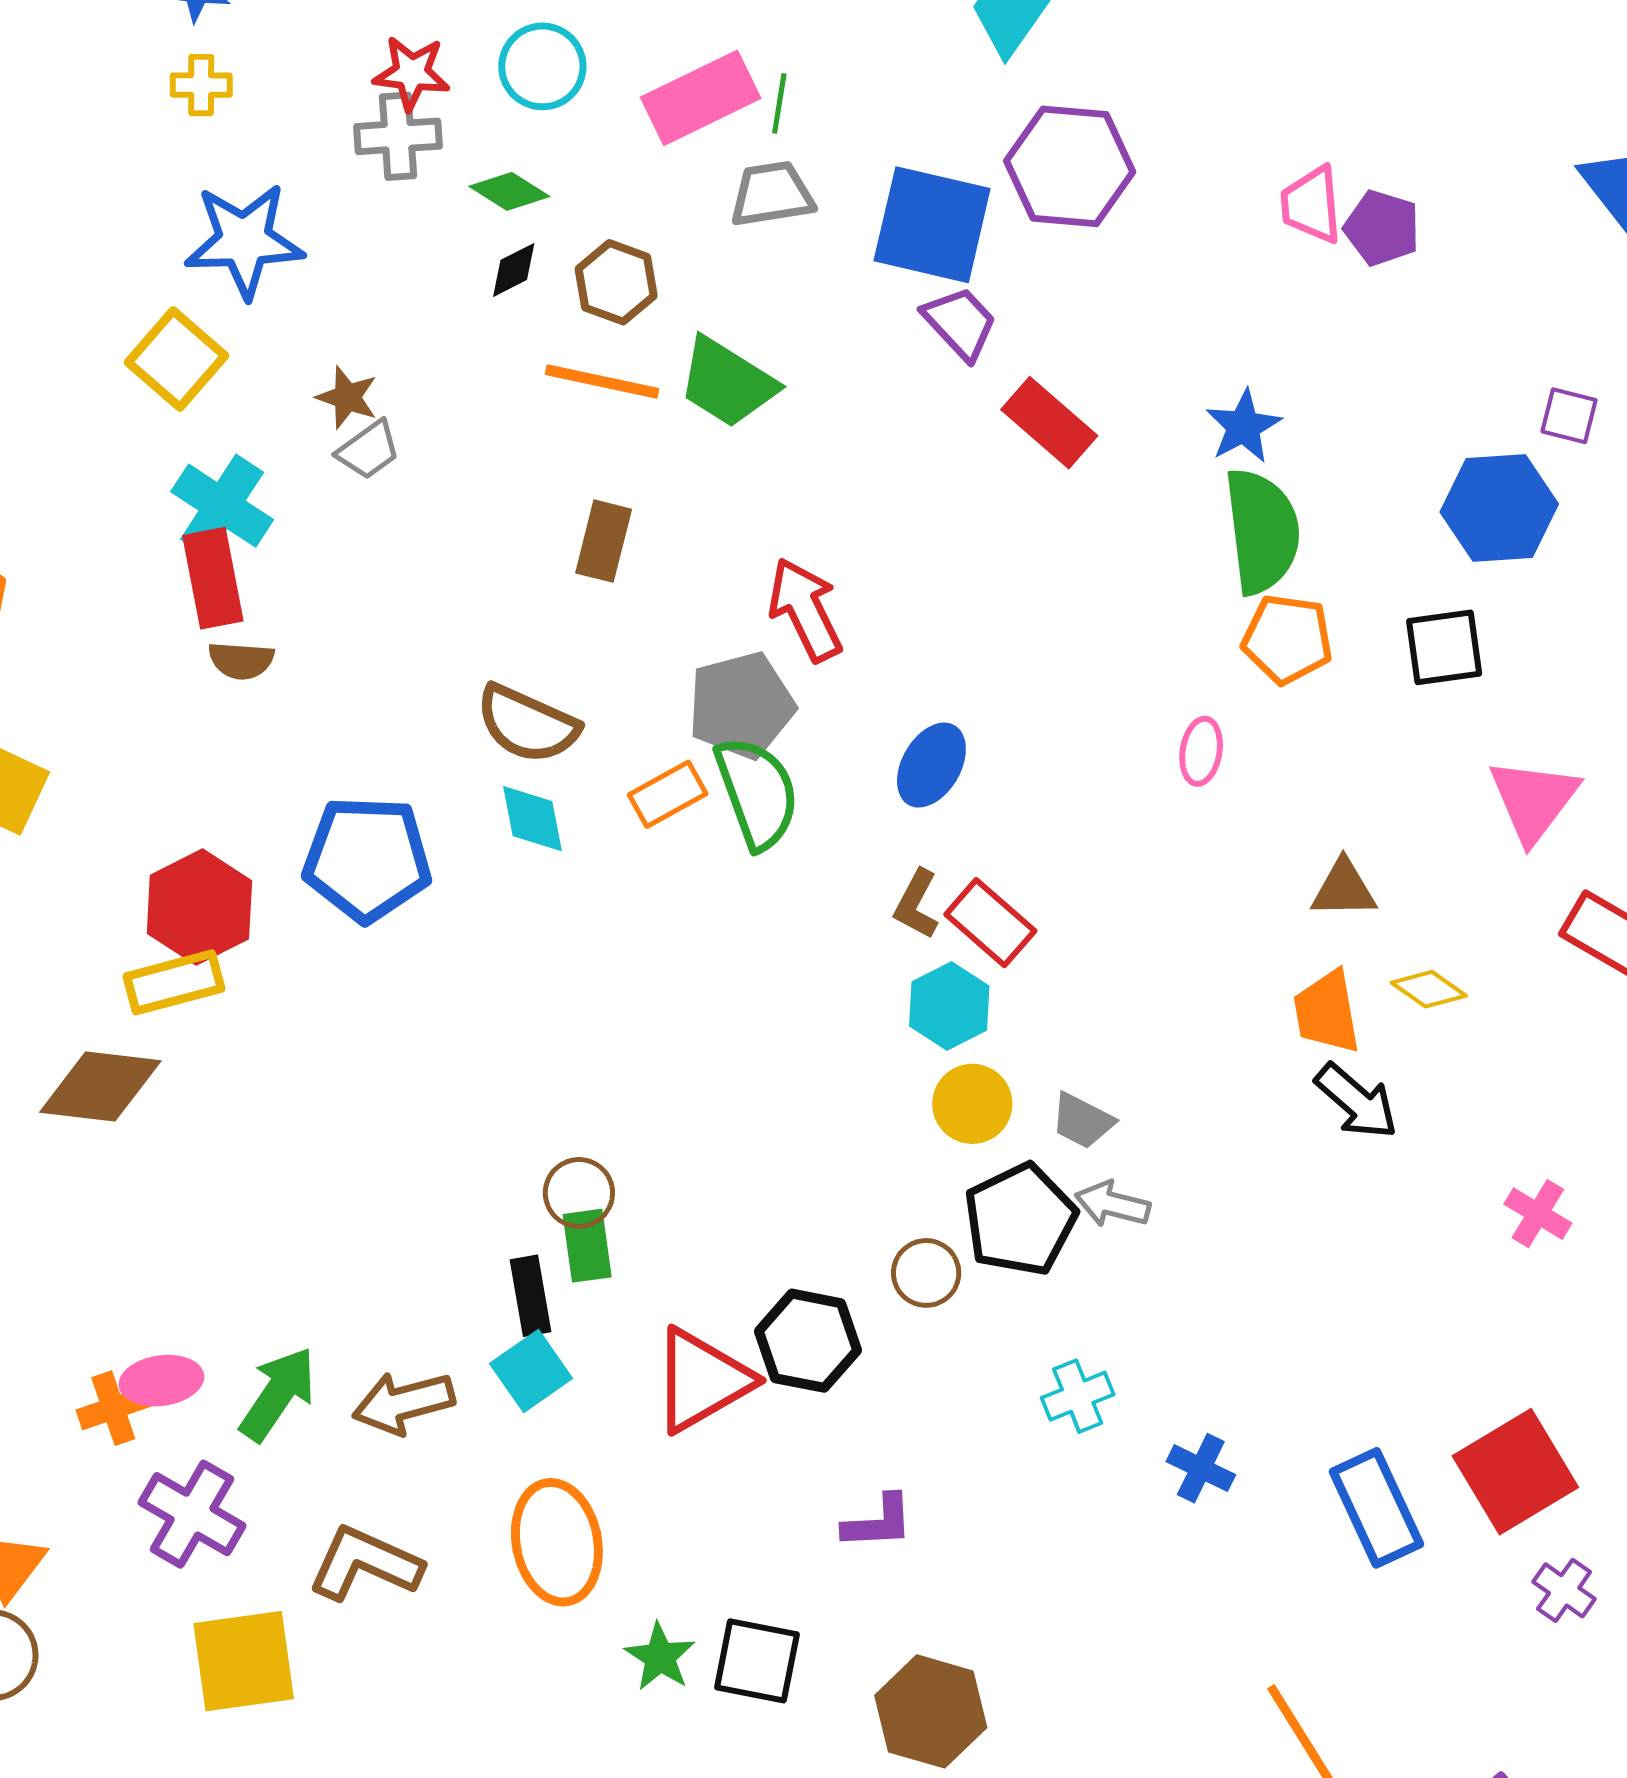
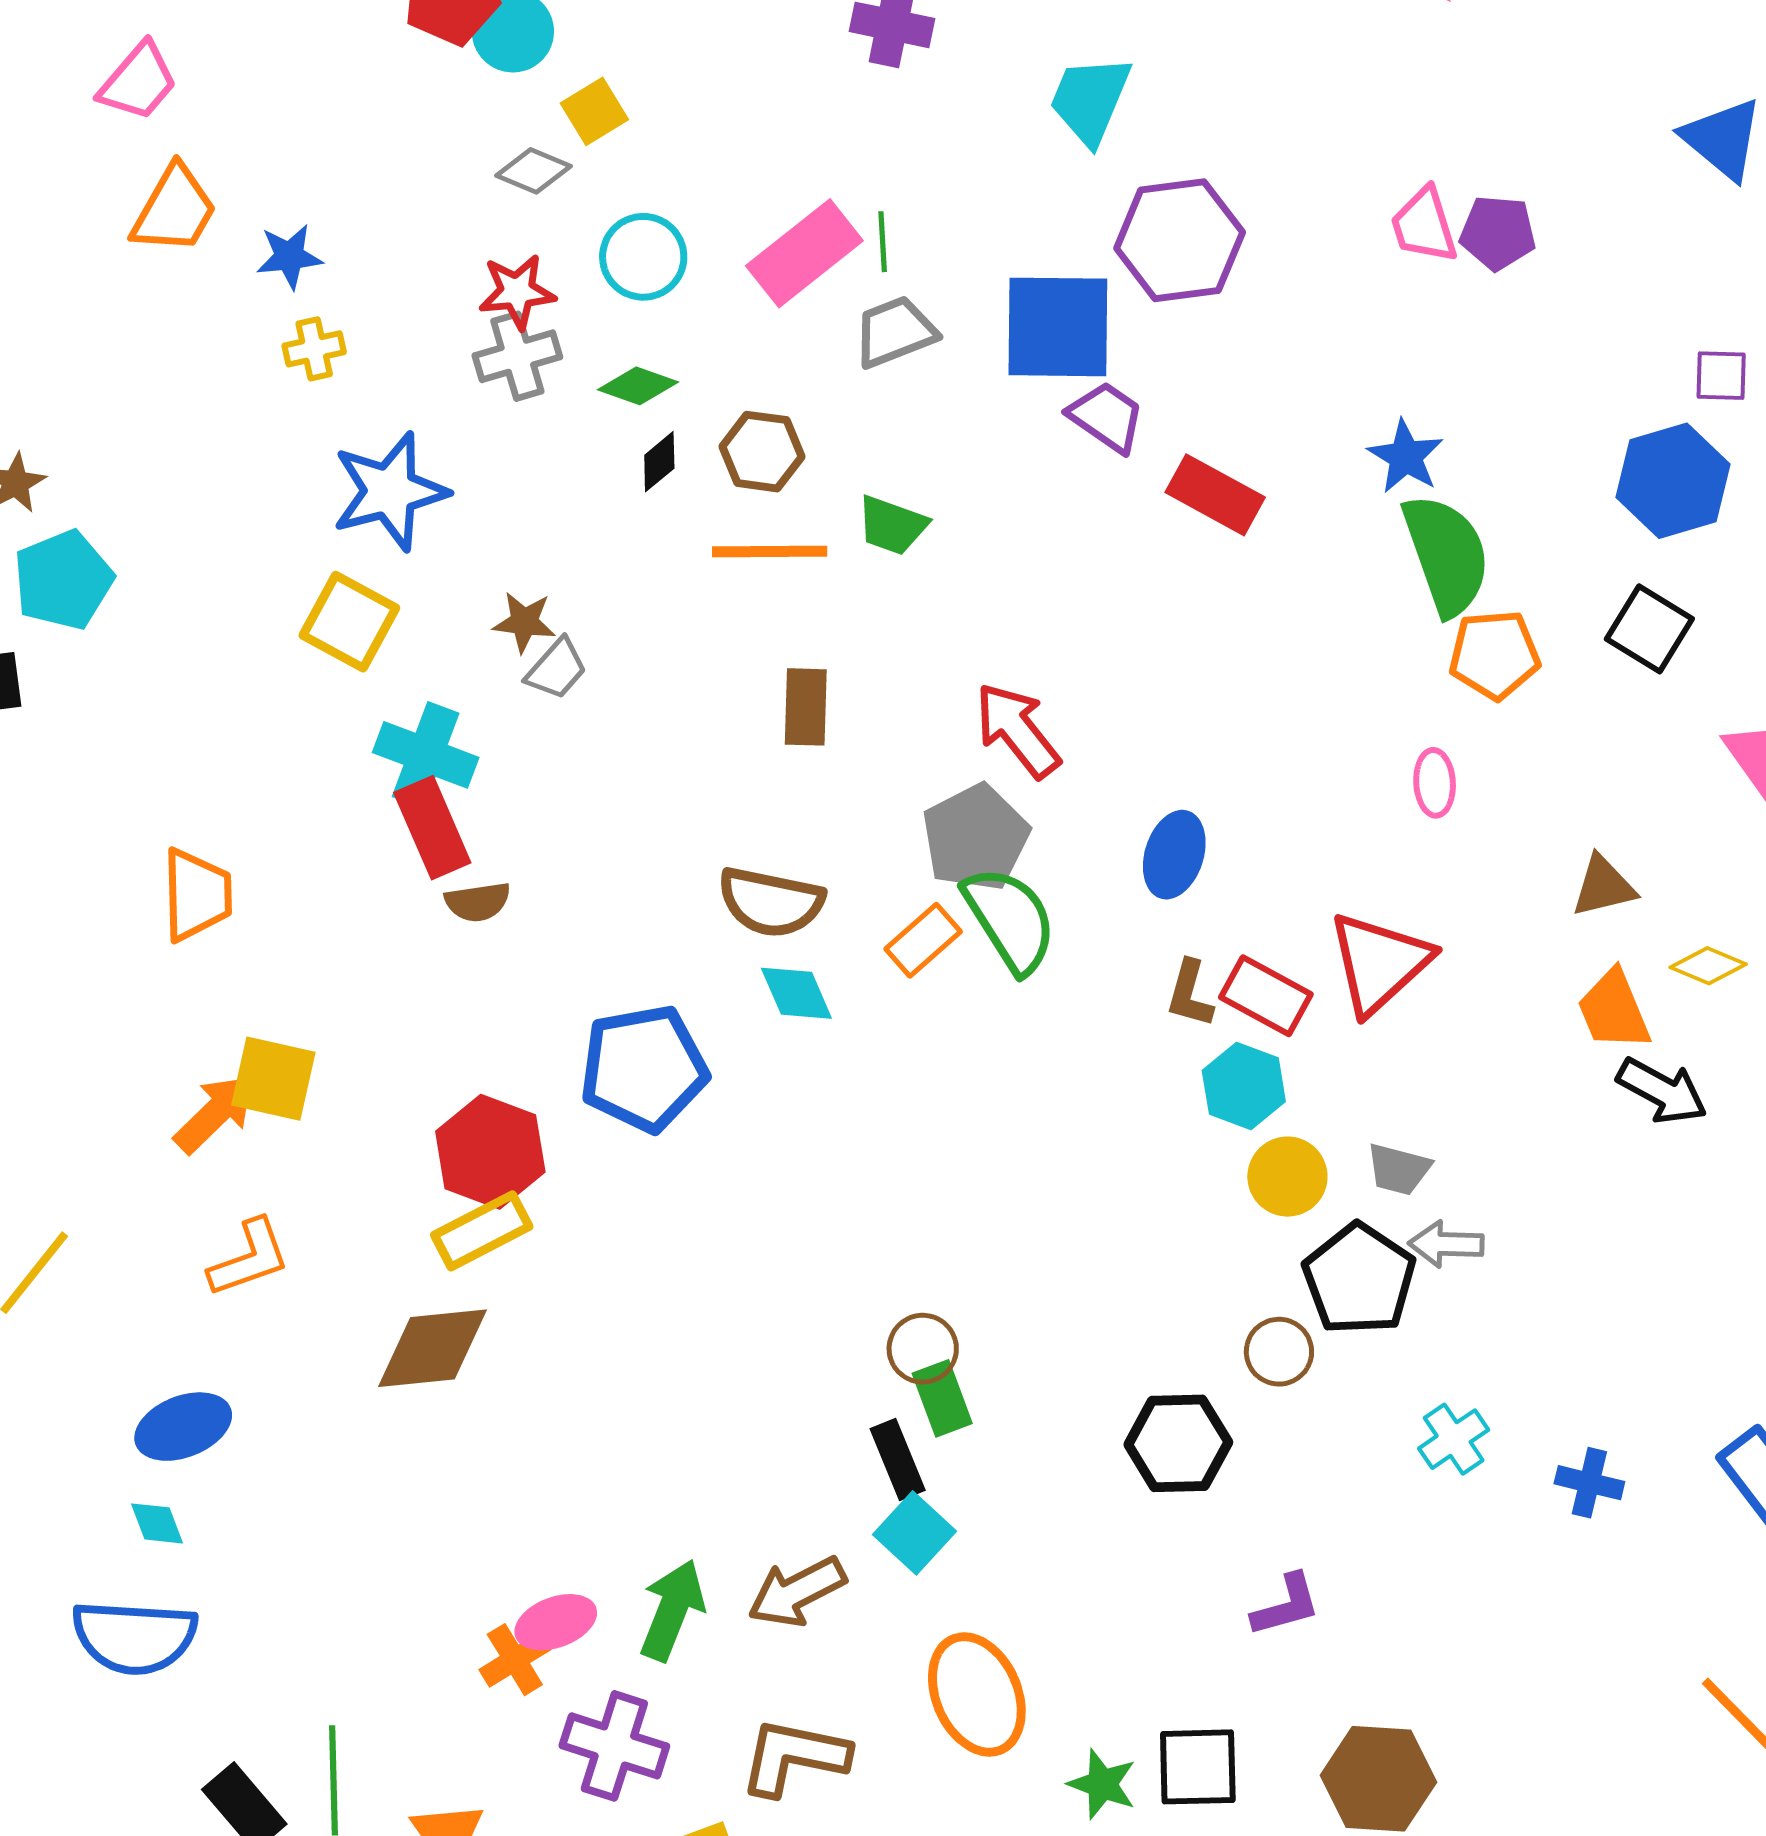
green trapezoid: (727, 382) -> (892, 525), size x0.7
black square: (1444, 647) -> (1649, 629), turned -38
red triangle: (702, 1380) -> (1379, 963), moved

